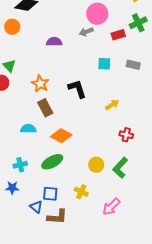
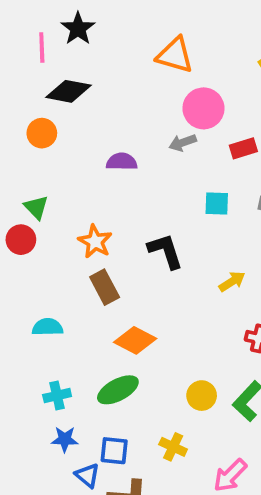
cyan semicircle: (28, 129) -> (48, 327), moved
blue star: (12, 188) -> (65, 439), moved

